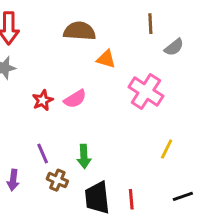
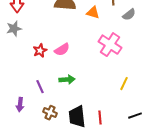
orange triangle: (106, 59) -> (93, 13), moved
green arrow: (84, 156) -> (67, 80), moved, turned -91
brown cross: (57, 180) -> (50, 113), moved

